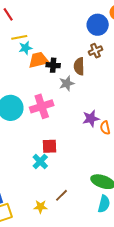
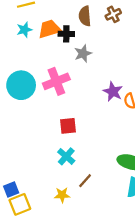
cyan star: (25, 48) -> (24, 30), moved
brown semicircle: (79, 66) -> (85, 16), moved
purple star: (91, 119) -> (113, 92), turned -30
cyan cross: (40, 161) -> (66, 156), moved

